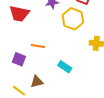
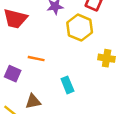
cyan rectangle: (65, 67) -> (67, 85), turned 32

